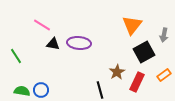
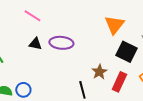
pink line: (42, 25) -> (32, 16), moved
black square: (144, 52) -> (126, 52), turned -35

